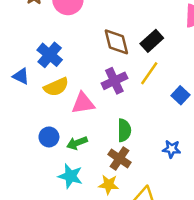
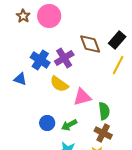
purple cross: (114, 81) -> (64, 58), moved
yellow semicircle: (56, 87) -> (59, 84), moved, turned 66
pink triangle: (83, 103) -> (82, 97), moved

